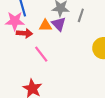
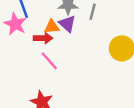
pink star: (15, 21) -> (15, 24), turned 30
red arrow: (24, 33) -> (43, 38), moved

